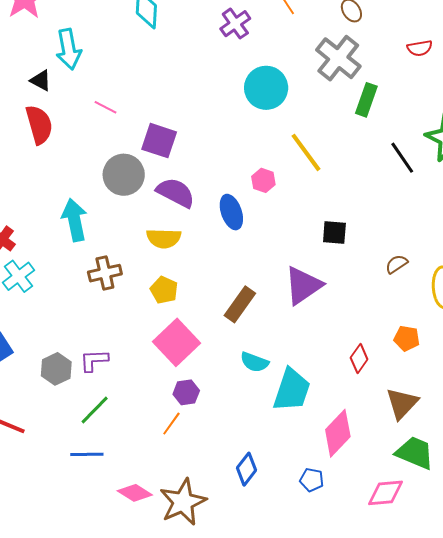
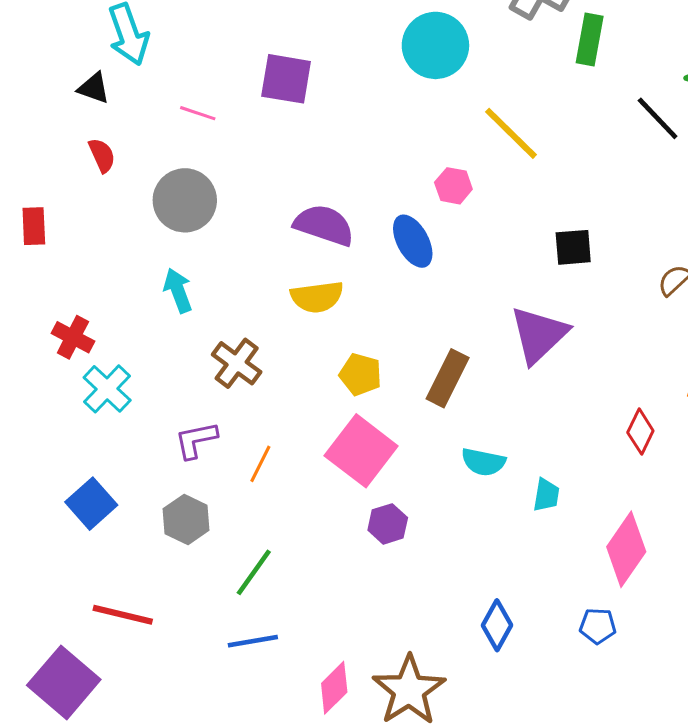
red semicircle: (39, 125) -> (102, 155), size x0.6
purple square: (159, 141) -> (286, 79), moved
gray circle: (124, 175) -> (185, 200), moved
cyan arrow: (74, 220) -> (178, 291), size x0.7
brown cross: (105, 273) -> (237, 363), turned -32
yellow pentagon: (164, 290) -> (360, 374), moved
purple L-shape: (94, 360) -> (196, 440), moved
cyan trapezoid: (292, 390) -> (546, 495), size x0.5
orange line: (171, 424) -> (260, 464), moved
pink diamond: (135, 493) -> (334, 688), turned -68

